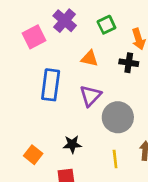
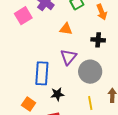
black cross: (129, 63) -> (98, 40), moved
blue rectangle: (51, 85) -> (42, 73), moved

